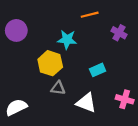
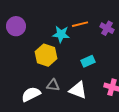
orange line: (90, 15) -> (80, 24), moved
gray triangle: (58, 88) -> (53, 85), moved
white semicircle: (16, 107) -> (31, 94), moved

